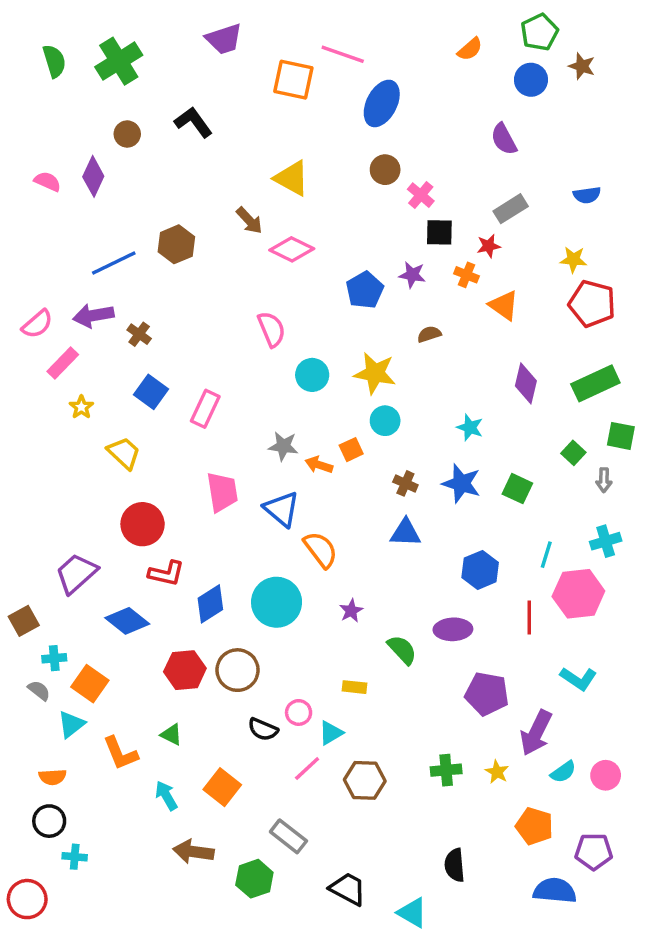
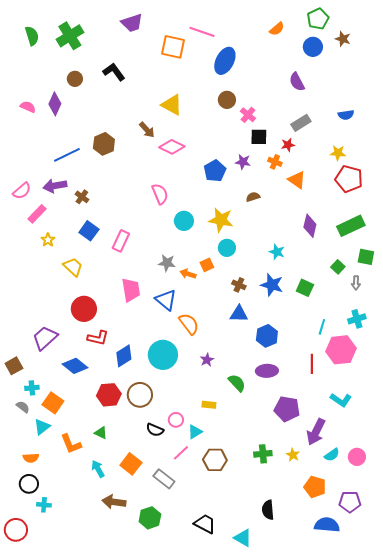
blue hexagon: (480, 570) -> (267, 336), moved
gray rectangle: (288, 836) -> (164, 479), moved

